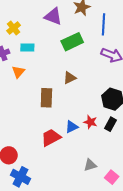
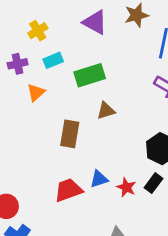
green rectangle: (72, 42) -> (90, 75), moved
cyan rectangle: (27, 47) -> (53, 60), turned -32
red star: (90, 122) -> (126, 187), moved

